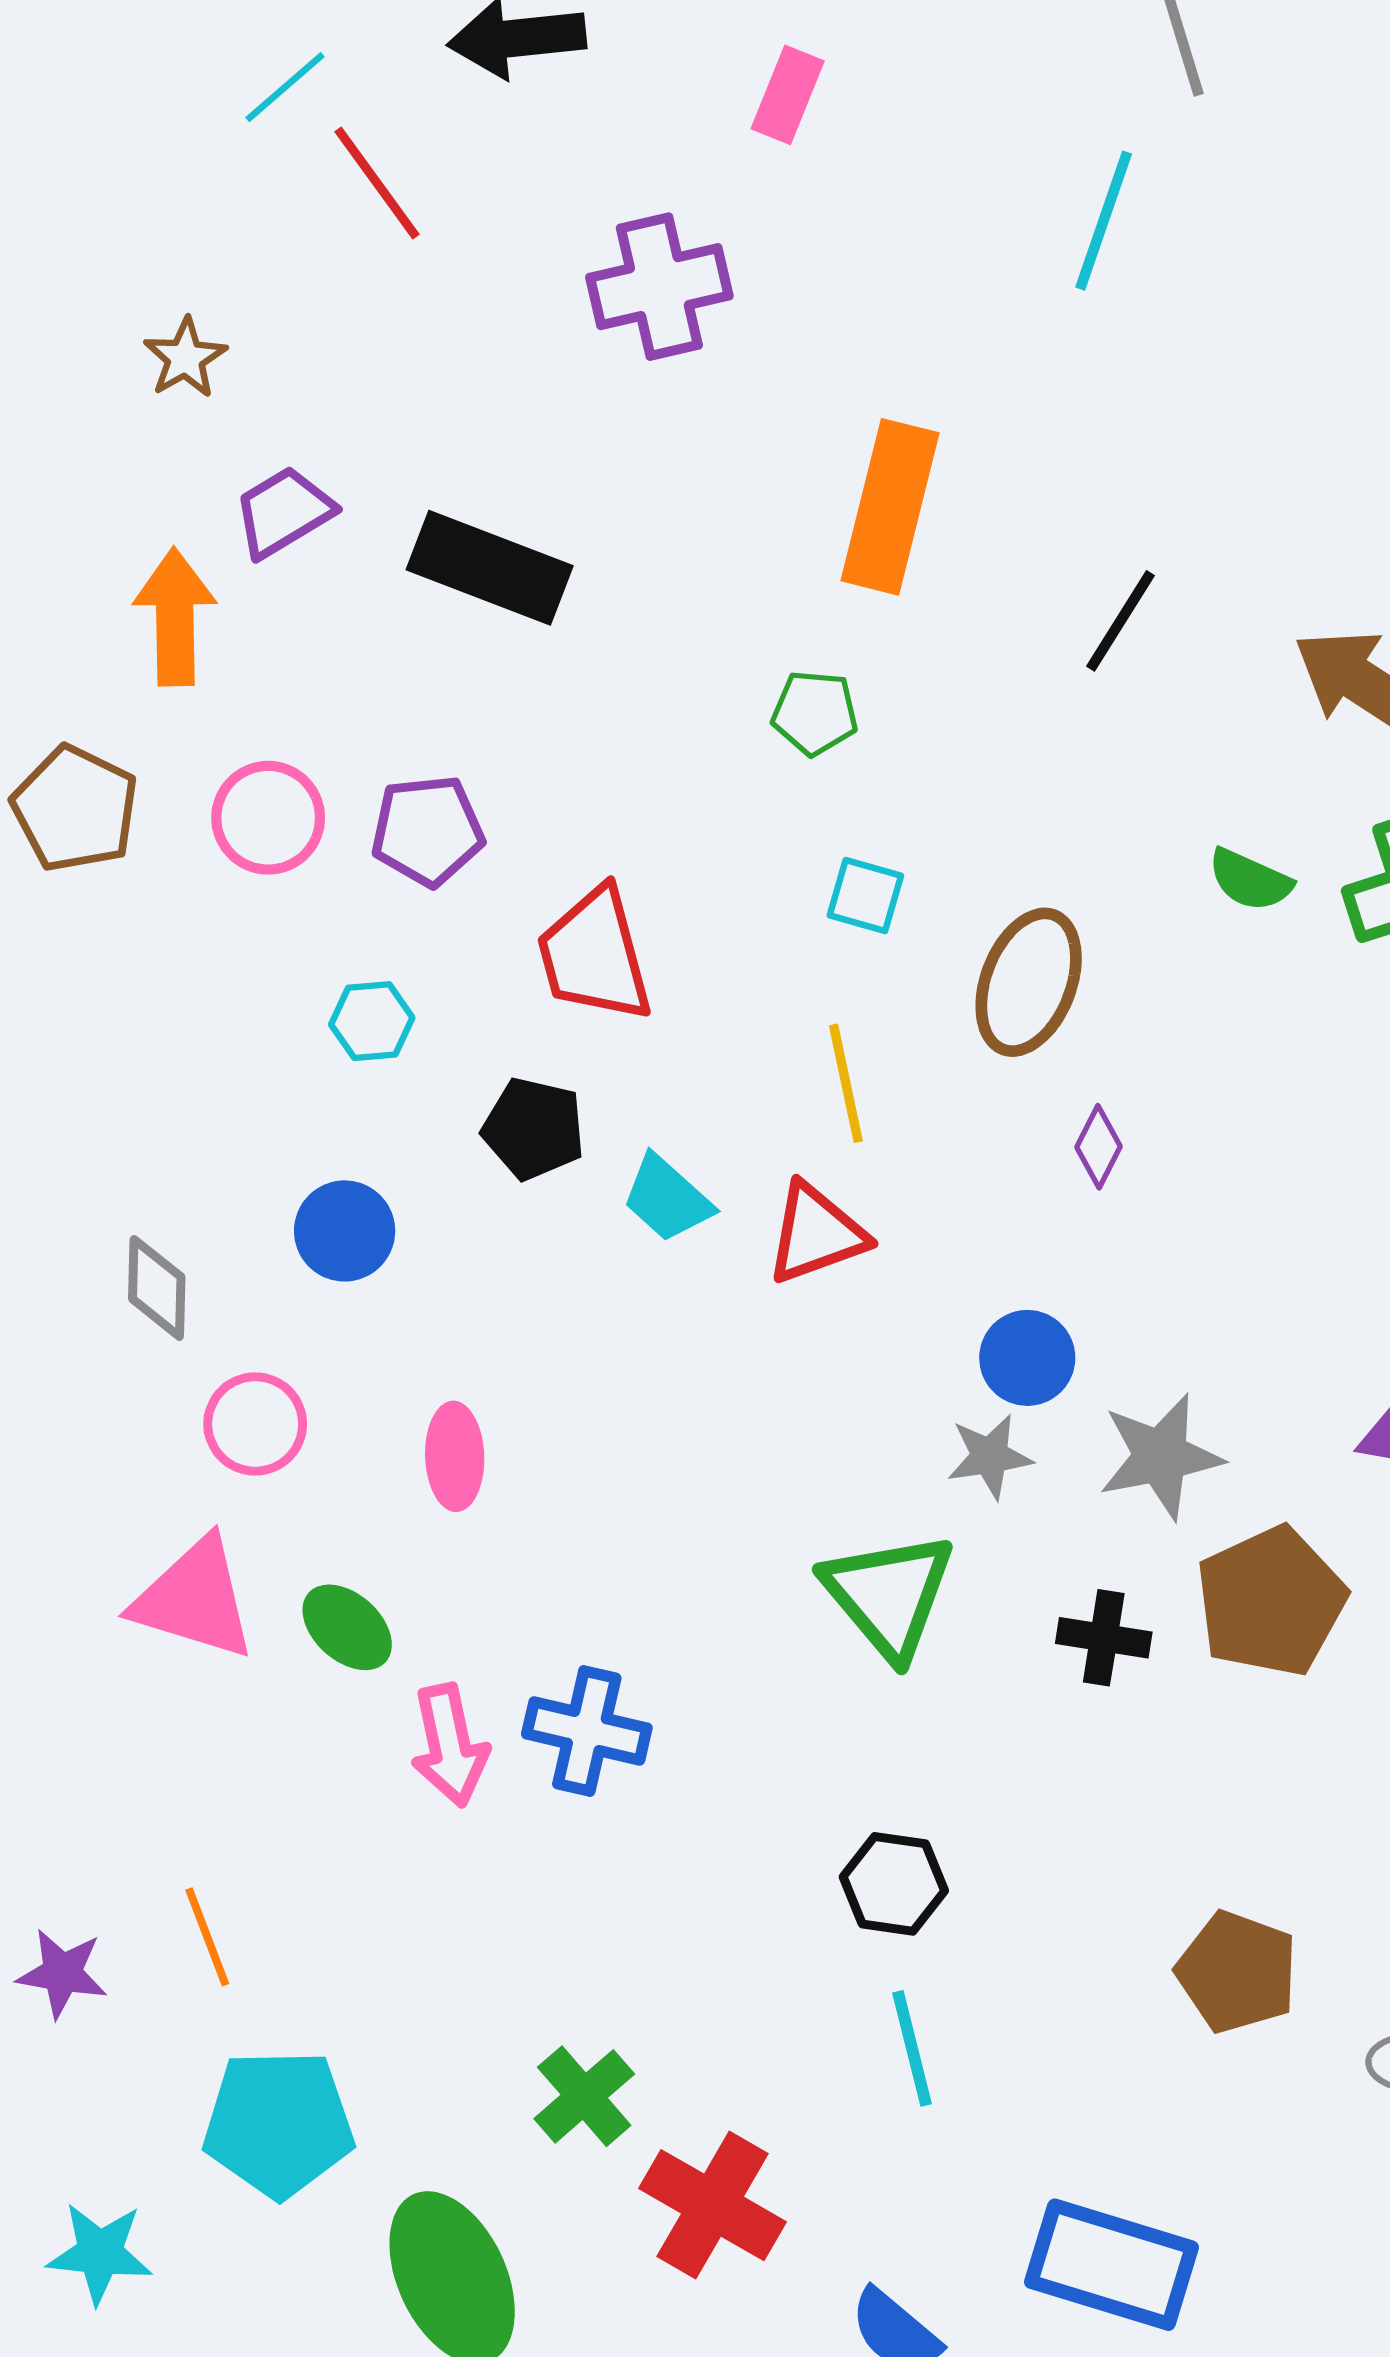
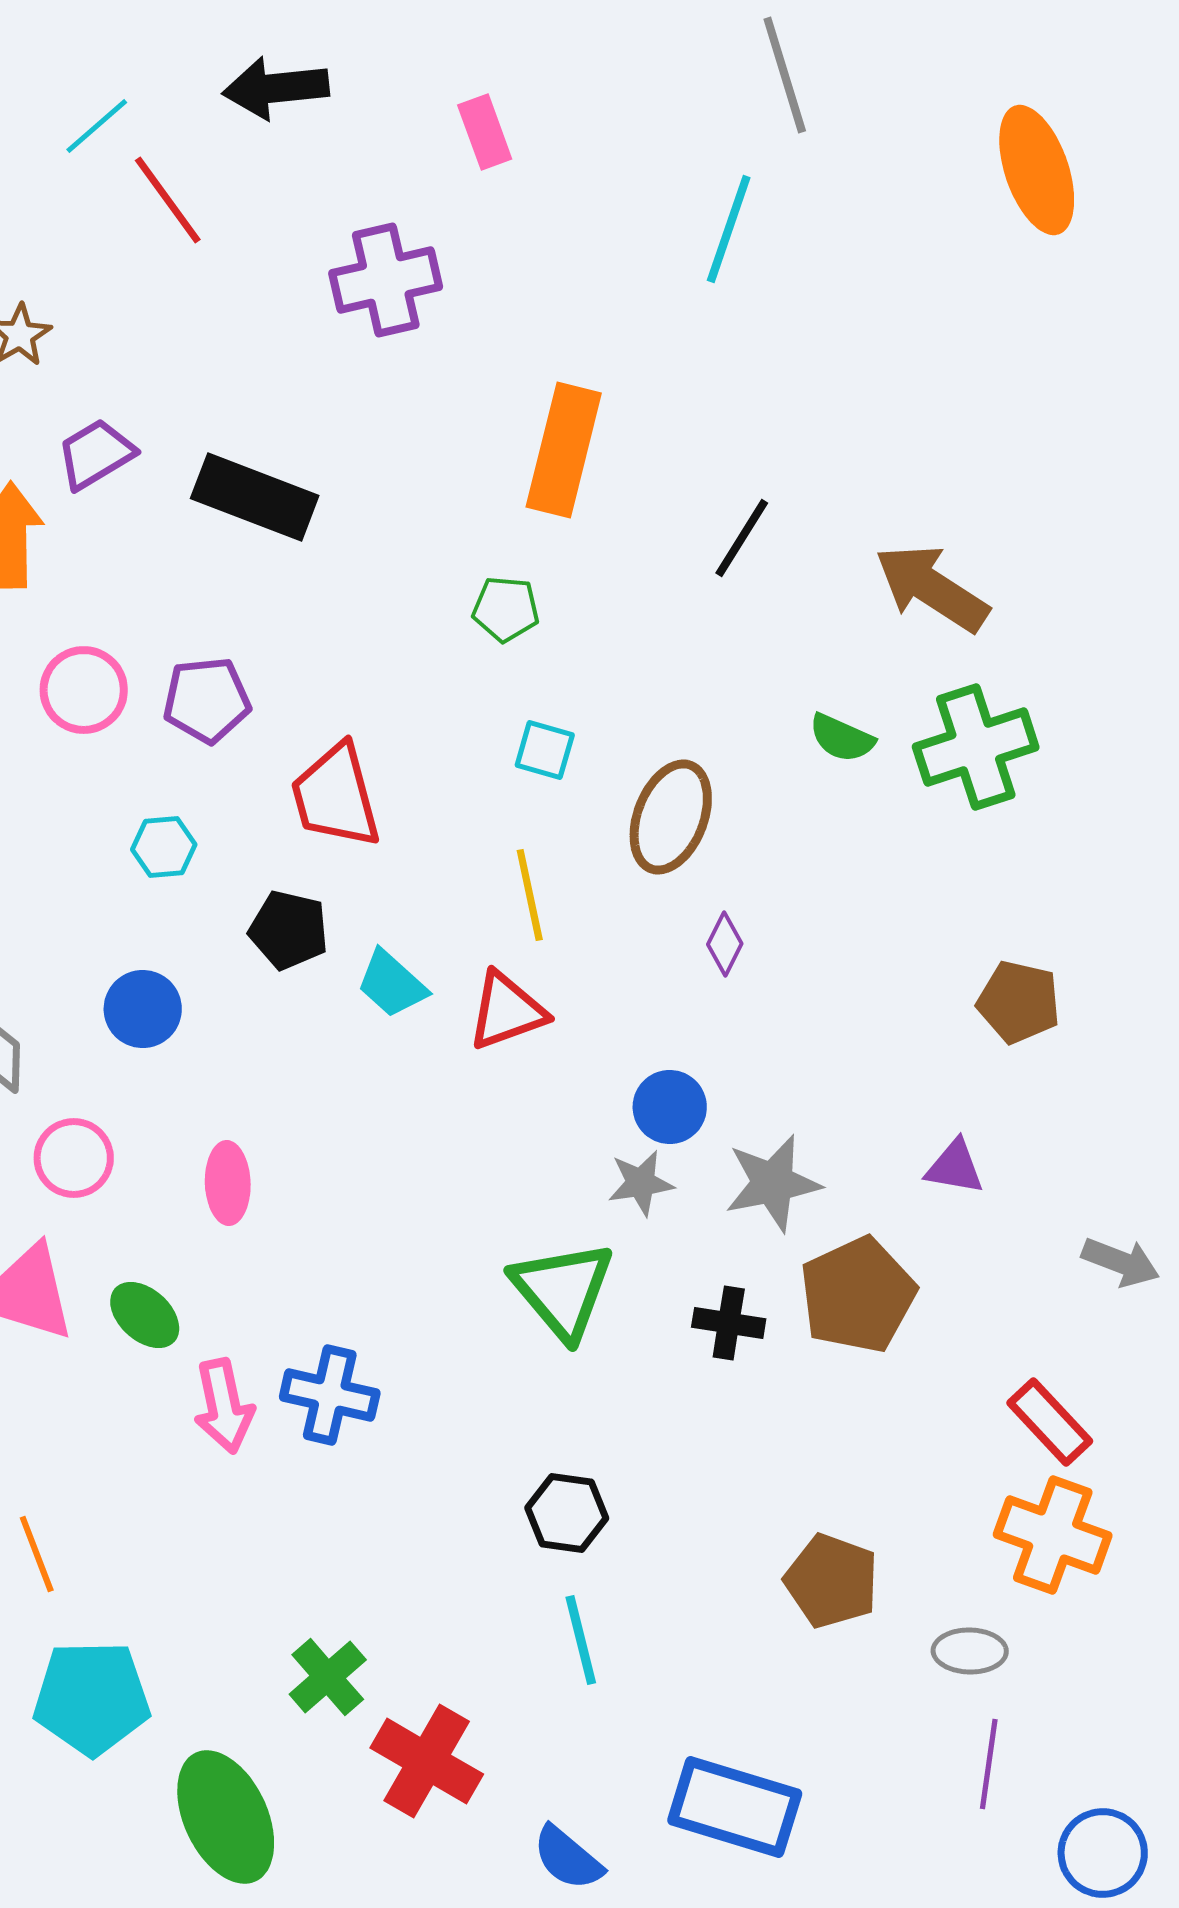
pink rectangle: (788, 95) -> (485, 132), turned -42

